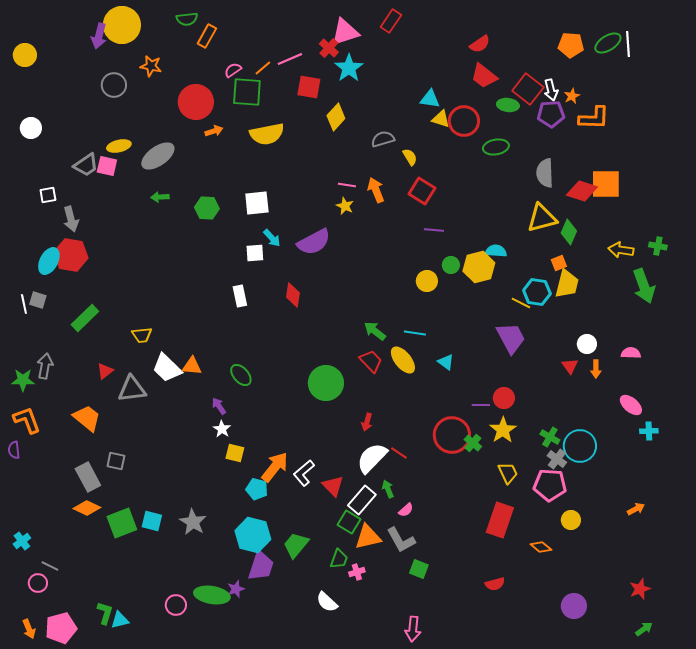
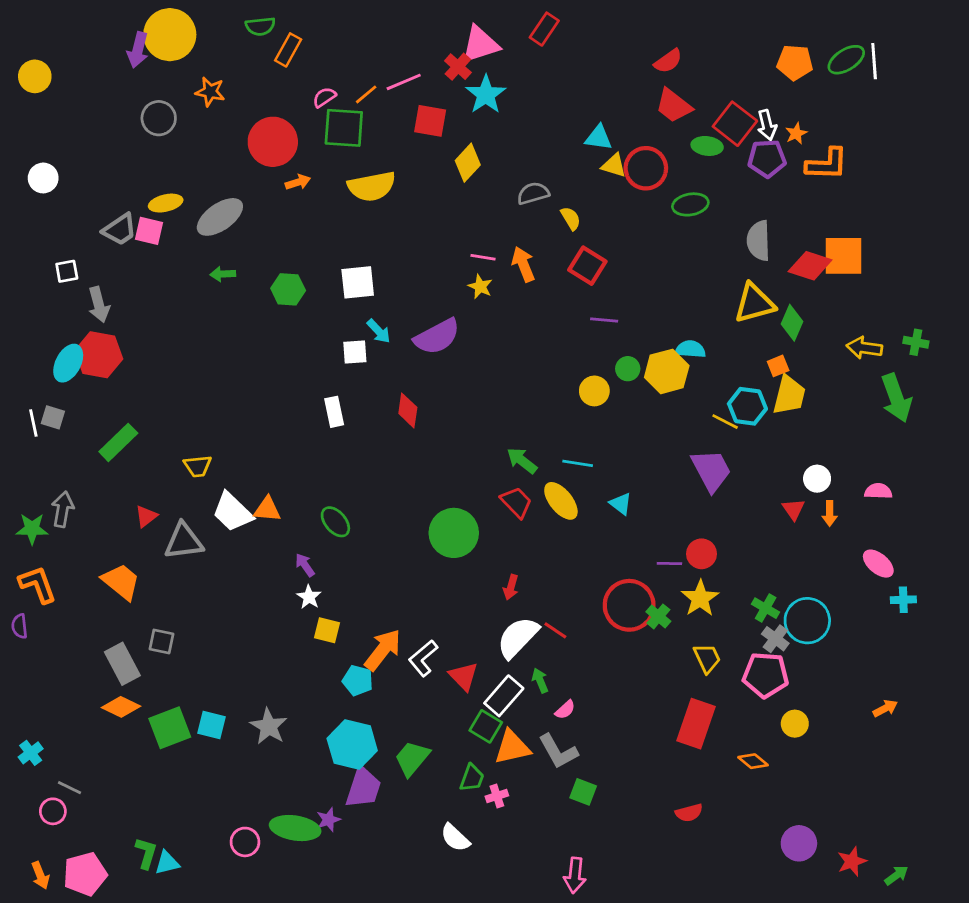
red star: (640, 589) -> (852, 861), moved

